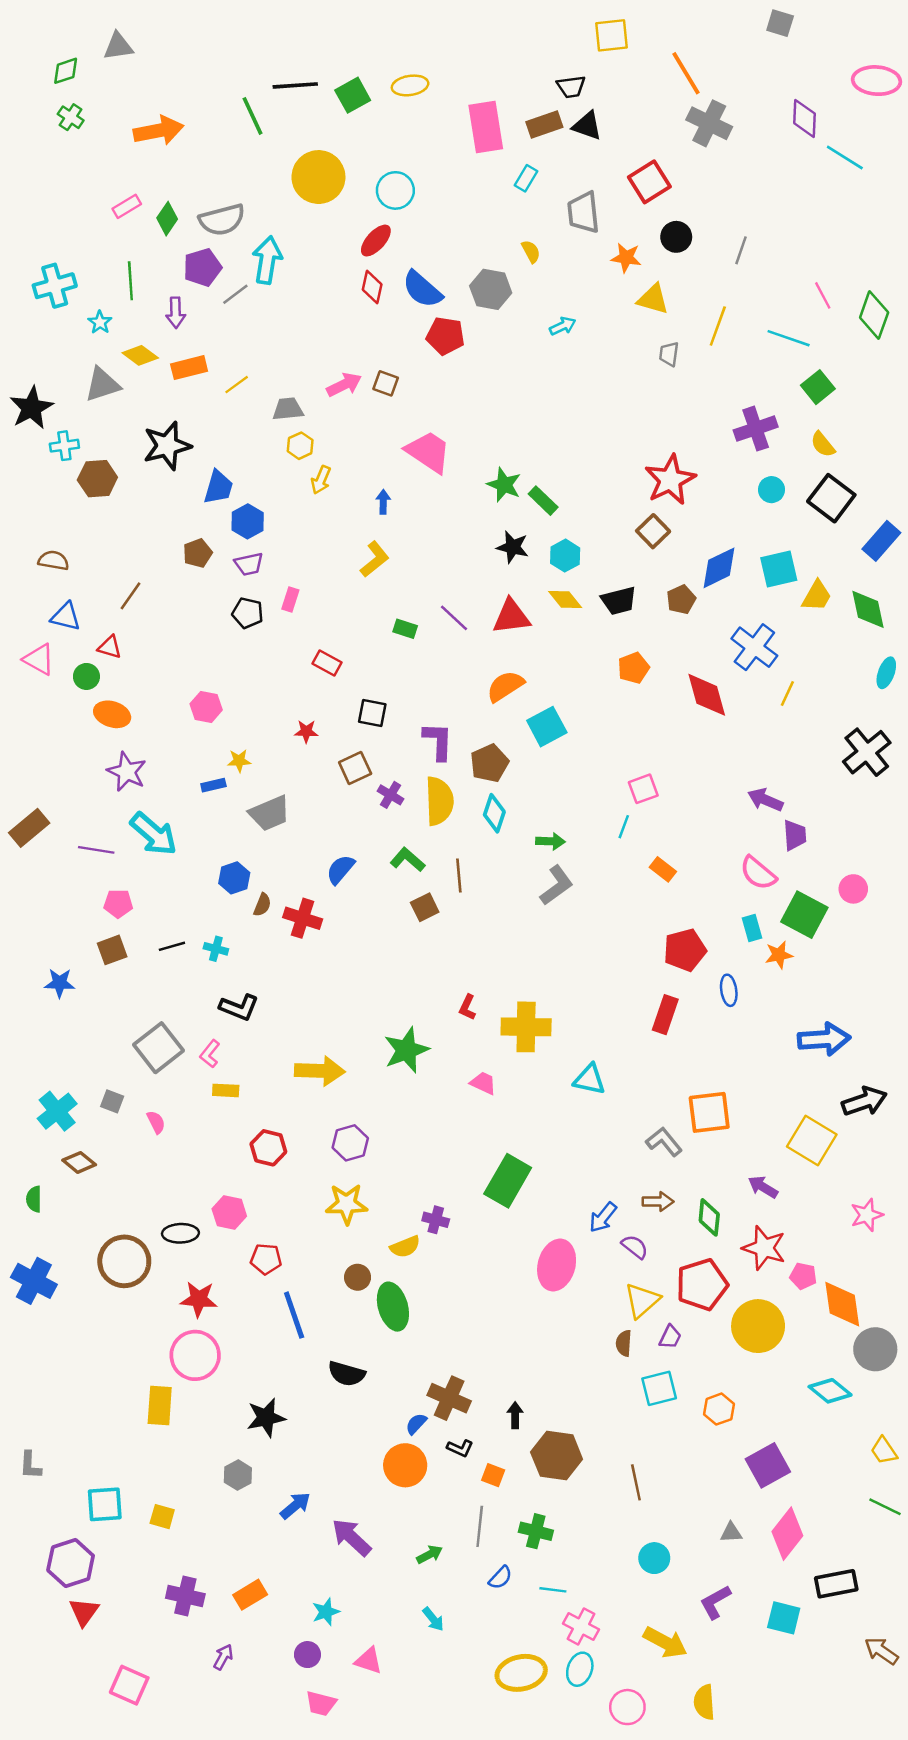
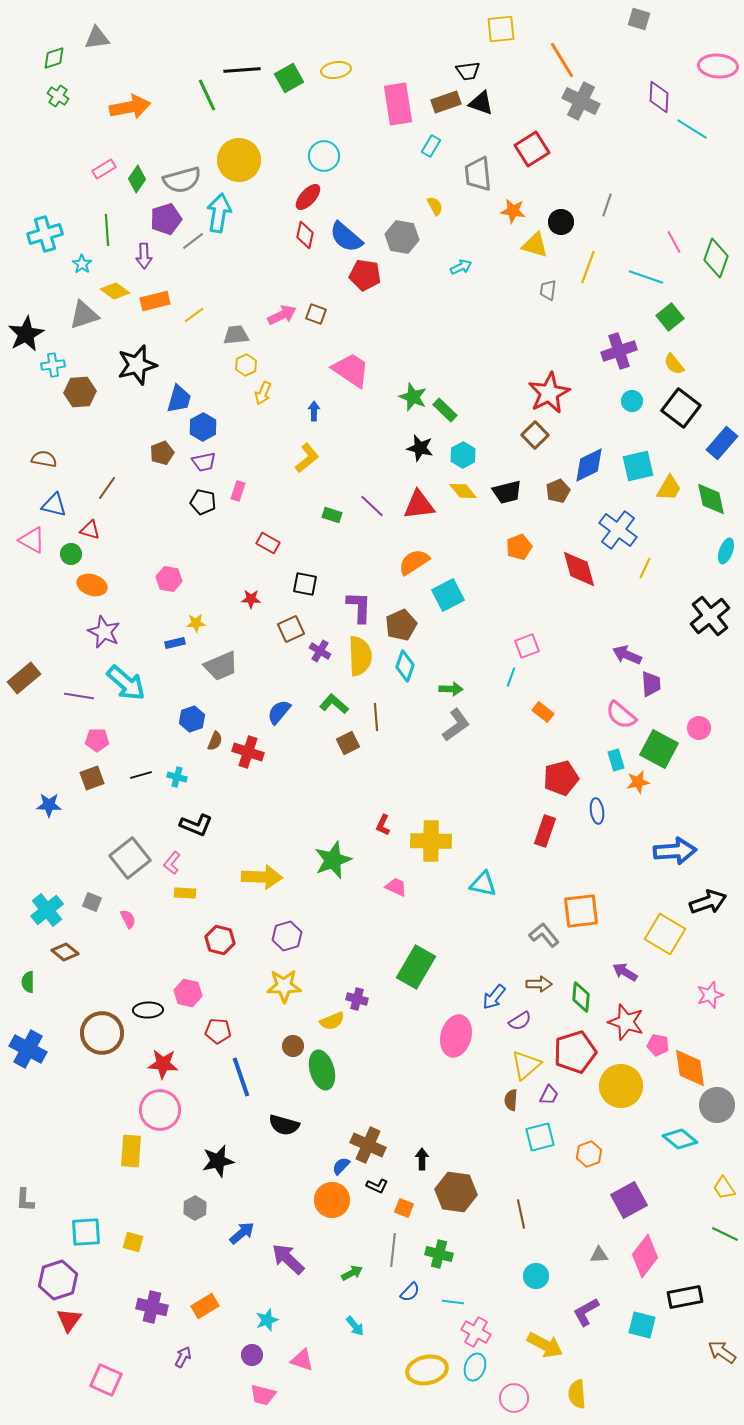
yellow circle: (318, 177) -> (239, 160), moved
black circle: (676, 237) -> (561, 222), moved
purple semicircle: (635, 1247) -> (520, 1021), turned 110

